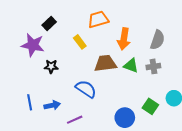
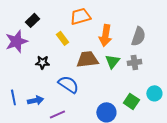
purple star: (33, 45) -> (16, 41), turned -30
green triangle: (131, 65) -> (112, 61), turned 49
black star: (51, 66) -> (42, 62), moved

